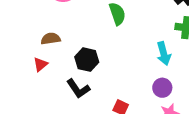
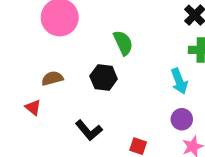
black hexagon: (87, 60) -> (104, 78), moved
red triangle: (40, 64) -> (33, 108), moved, turned -35

